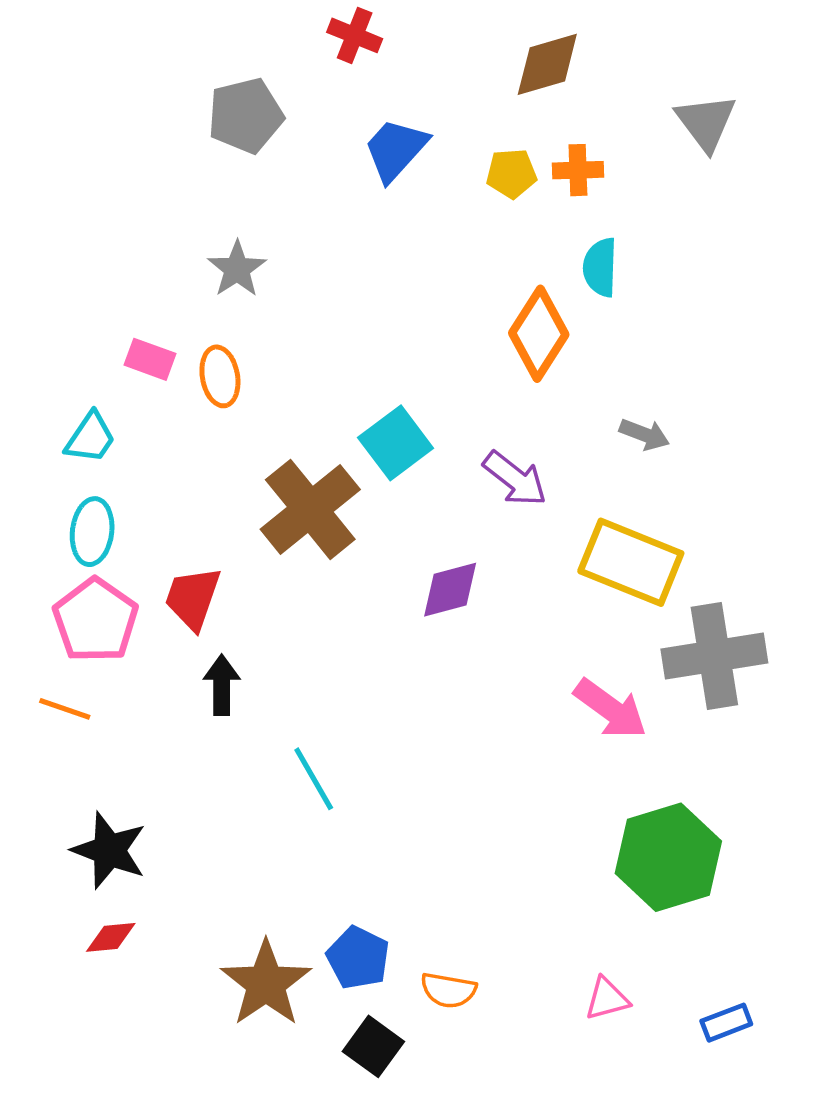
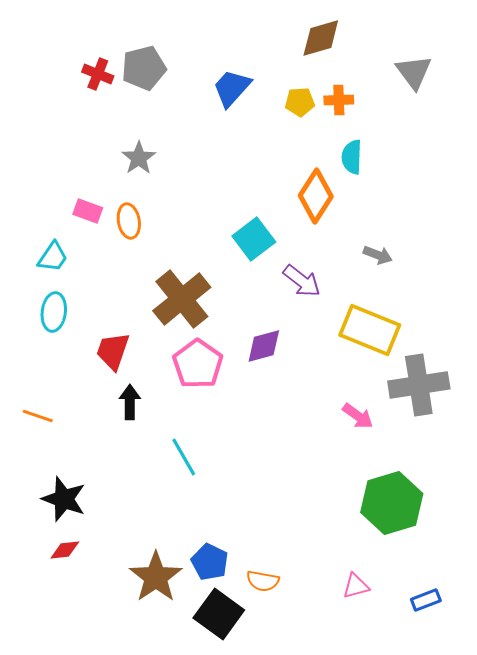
red cross: (355, 35) -> (98, 74), moved
cyan square: (396, 443) -> (254, 239), moved
pink pentagon: (95, 620) -> (198, 364), moved
pink arrow: (610, 709) -> (358, 416), size x0.7
black square: (373, 1046) -> (219, 614), size x1.4

